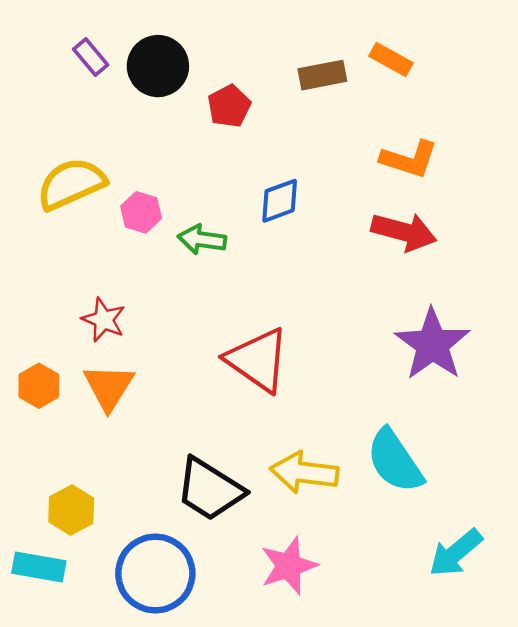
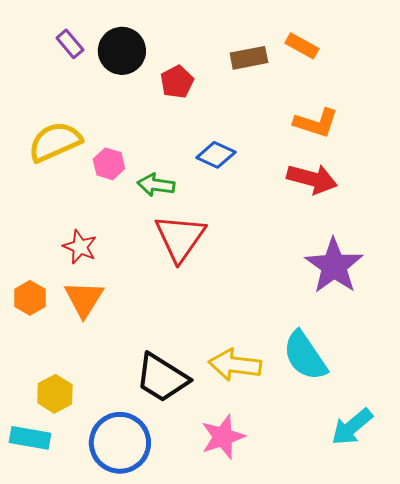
blue diamond: (280, 201) -> (216, 155), turned 45
red triangle: (258, 360) -> (180, 238), moved, turned 30

